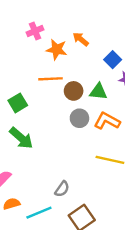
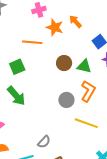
orange line: (51, 79) -> (32, 42), moved
gray circle: (79, 118) -> (66, 100), moved
orange L-shape: (107, 121) -> (88, 91), turned 85

